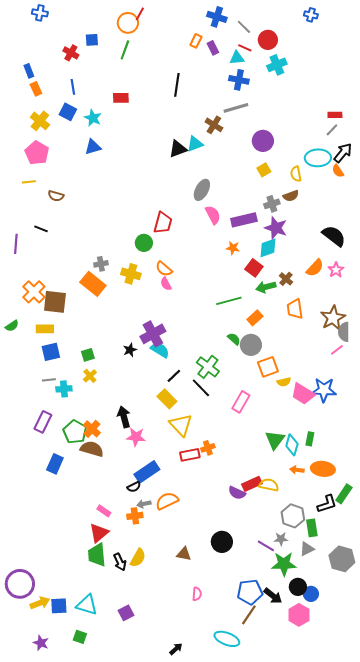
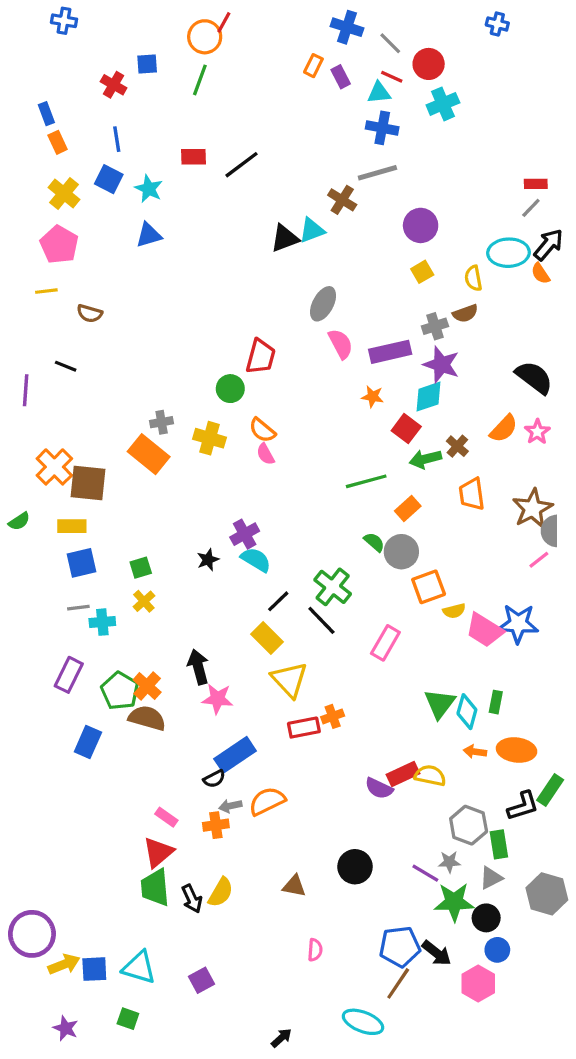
black line: (177, 85) -> (241, 165), moved, turned 45
purple cross: (153, 334) -> (245, 534), size x0.7
black circle: (298, 587) -> (486, 918), moved

